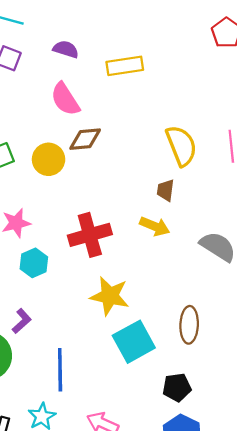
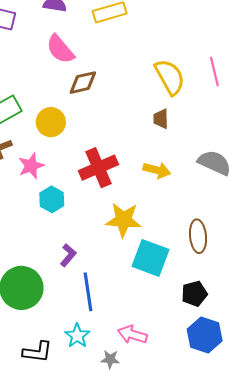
yellow circle: (49, 159) -> (51, 122), moved
yellow arrow: (155, 226) -> (157, 170), moved
purple L-shape: (22, 321) -> (68, 255), moved
cyan square: (134, 342) -> (151, 258), turned -33

